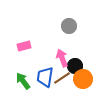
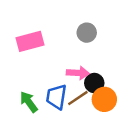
pink rectangle: (24, 46) -> (30, 41), moved, size x1.5
pink arrow: (62, 58) -> (78, 73), turned 114

